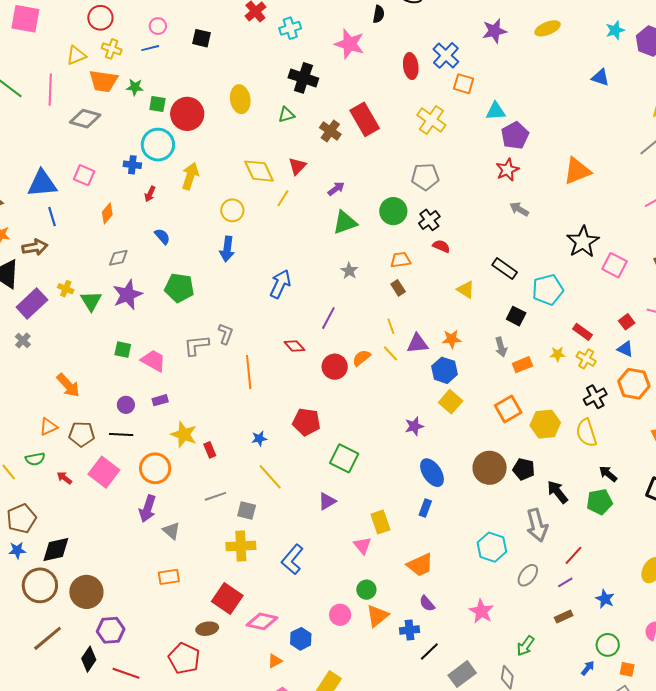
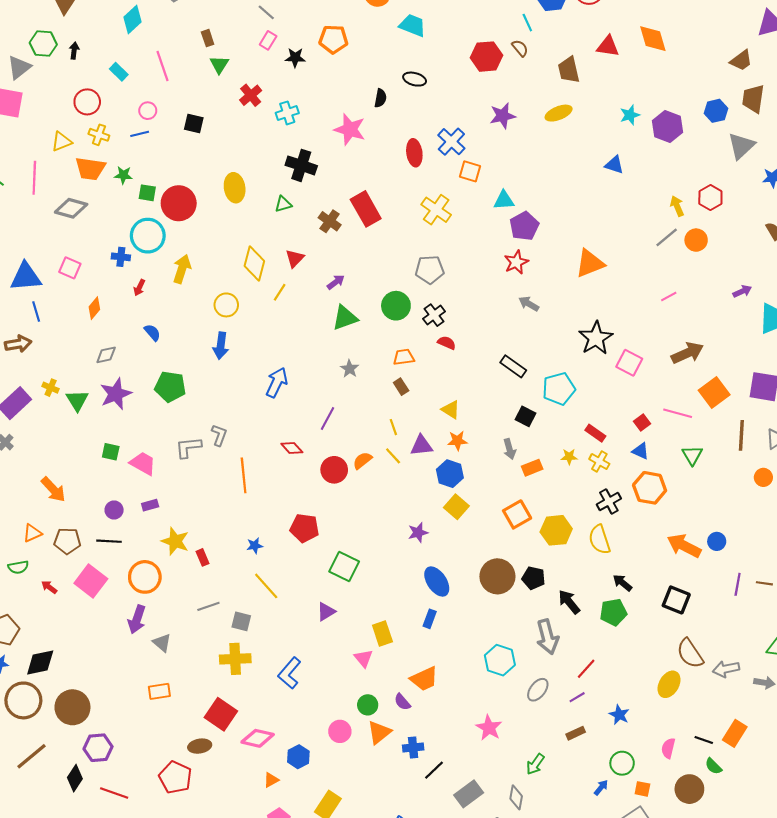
yellow diamond: (259, 171) -> (254, 264), turned 40
yellow triangle: (466, 290) -> (451, 410), moved
purple semicircle: (427, 604) -> (402, 702), moved

